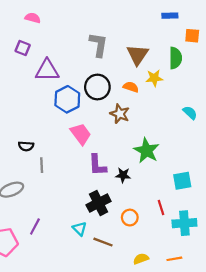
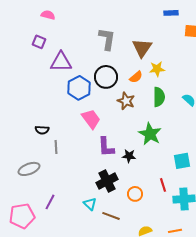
green semicircle: (175, 58) -> (159, 97), moved
orange semicircle: (131, 87) -> (136, 77), turned 120

